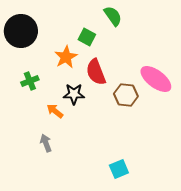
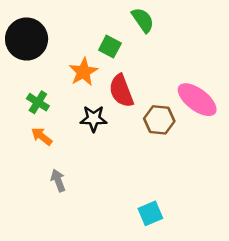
green cross: (30, 81) -> (38, 102), turned -36
orange arrow: (55, 111) -> (42, 136), moved

